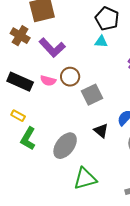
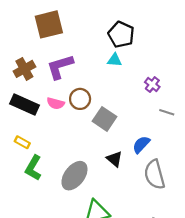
brown cross: (20, 36) -> (24, 69), moved, turned 30
purple L-shape: (52, 48) -> (60, 67), turned 116
gray square: (92, 95) -> (104, 119), turned -30

